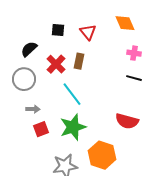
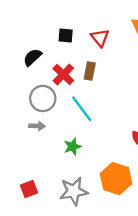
gray circle: (24, 79) -> (43, 98), moved
green star: (73, 127) -> (73, 147), moved, size x0.6
red square: (41, 129) -> (29, 189), moved

